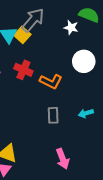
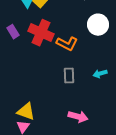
red cross: (23, 70) -> (41, 33), size x1.4
pink arrow: (63, 159) -> (78, 117), turned -54

